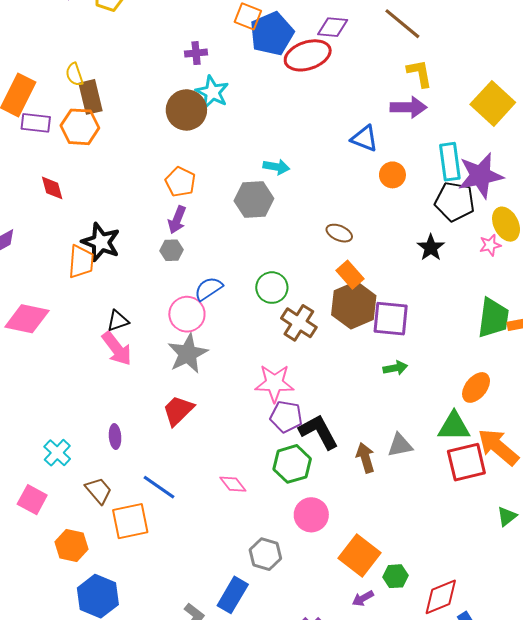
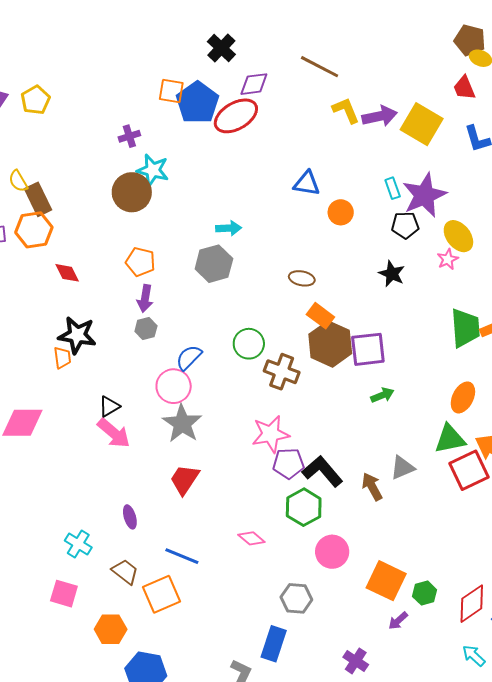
purple arrow: (408, 107) -> (380, 116), moved
cyan rectangle: (450, 162) -> (393, 188), size x0.6
red diamond: (52, 188) -> (67, 273), moved
black pentagon: (455, 202) -> (405, 225), size x0.7
orange trapezoid: (81, 262) -> (62, 358), size x0.7

